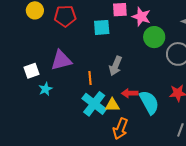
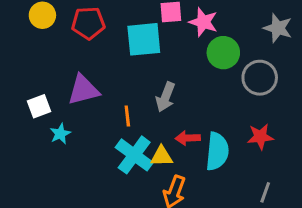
cyan square: (102, 27) -> (144, 39), size x1.4
cyan semicircle: (149, 102) -> (217, 151), turned 35

